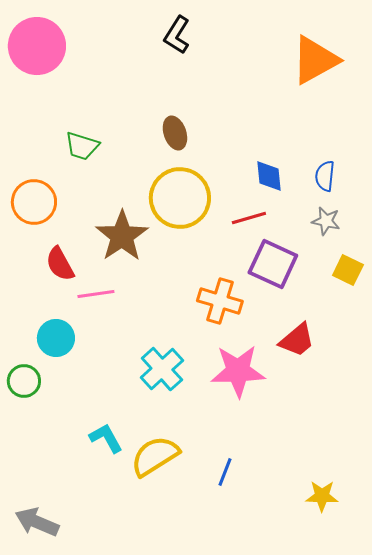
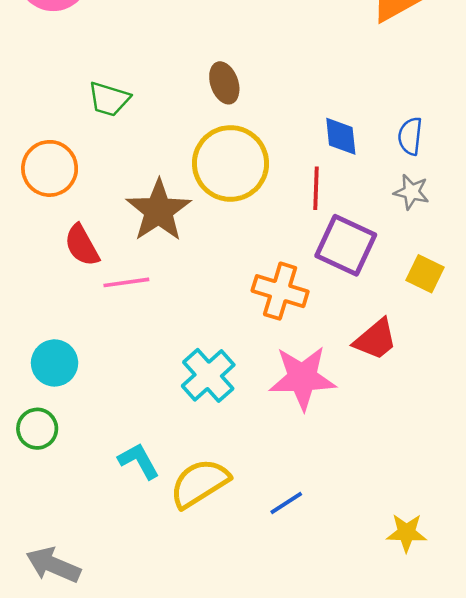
red line: (249, 218) -> (316, 188), turned -72
yellow square: (348, 270) -> (425, 274), moved
cyan circle: (56, 338) -> (55, 363), moved
green circle: (24, 381) -> (37, 429), moved
blue line: (225, 472) -> (286, 503), turned 36

